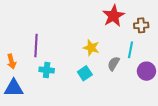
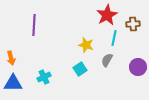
purple line: (36, 46) -> (34, 25), moved
cyan line: (131, 50) -> (114, 38), moved
cyan cross: (47, 70) -> (44, 77), moved, turned -32

